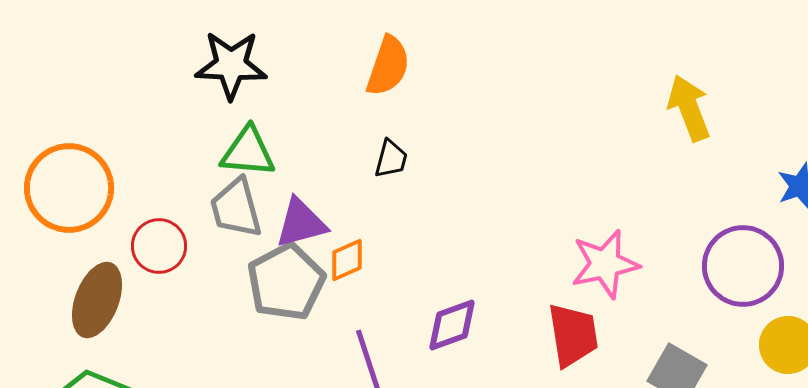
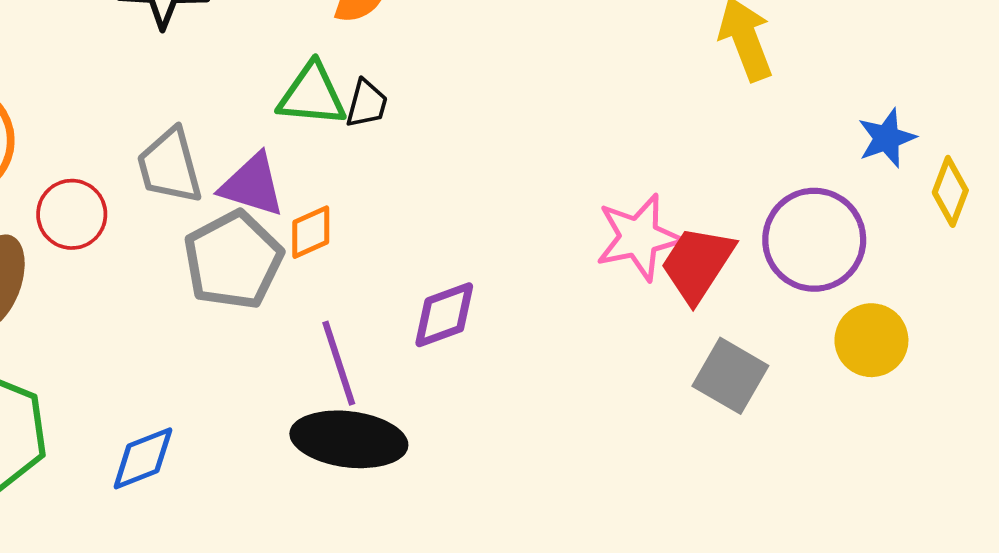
green triangle: (248, 152) -> (312, 95), moved
purple triangle: (301, 223) -> (252, 185), turned 32
red trapezoid: (573, 335) -> (697, 264), moved, turned -138

